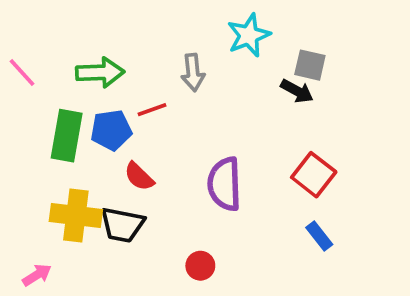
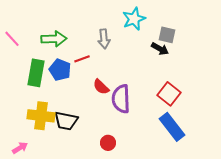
blue pentagon: (111, 130) -> (60, 70), turned 30
red semicircle: (139, 177) -> (101, 87), moved
blue rectangle: (319, 236) -> (172, 127), size x1.8

